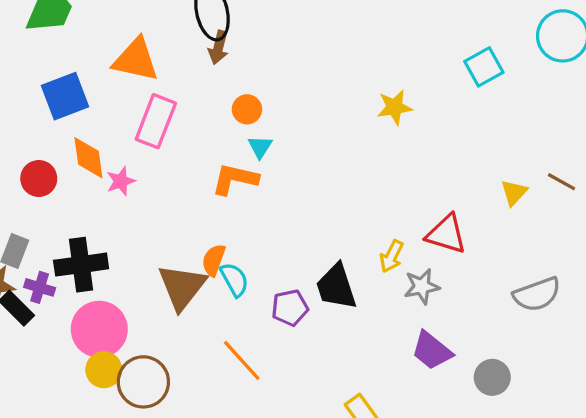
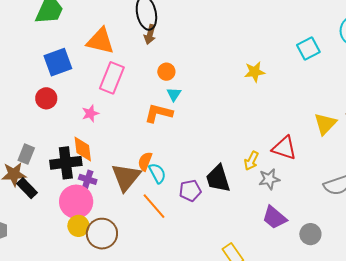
orange diamond: (88, 158) -> (83, 149), moved
red circle: (39, 178) -> (46, 98), moved
yellow triangle: (514, 192) -> (325, 124), size x1.4
purple cross: (40, 287) -> (88, 179), moved
orange line: (242, 360) -> (154, 206), moved

